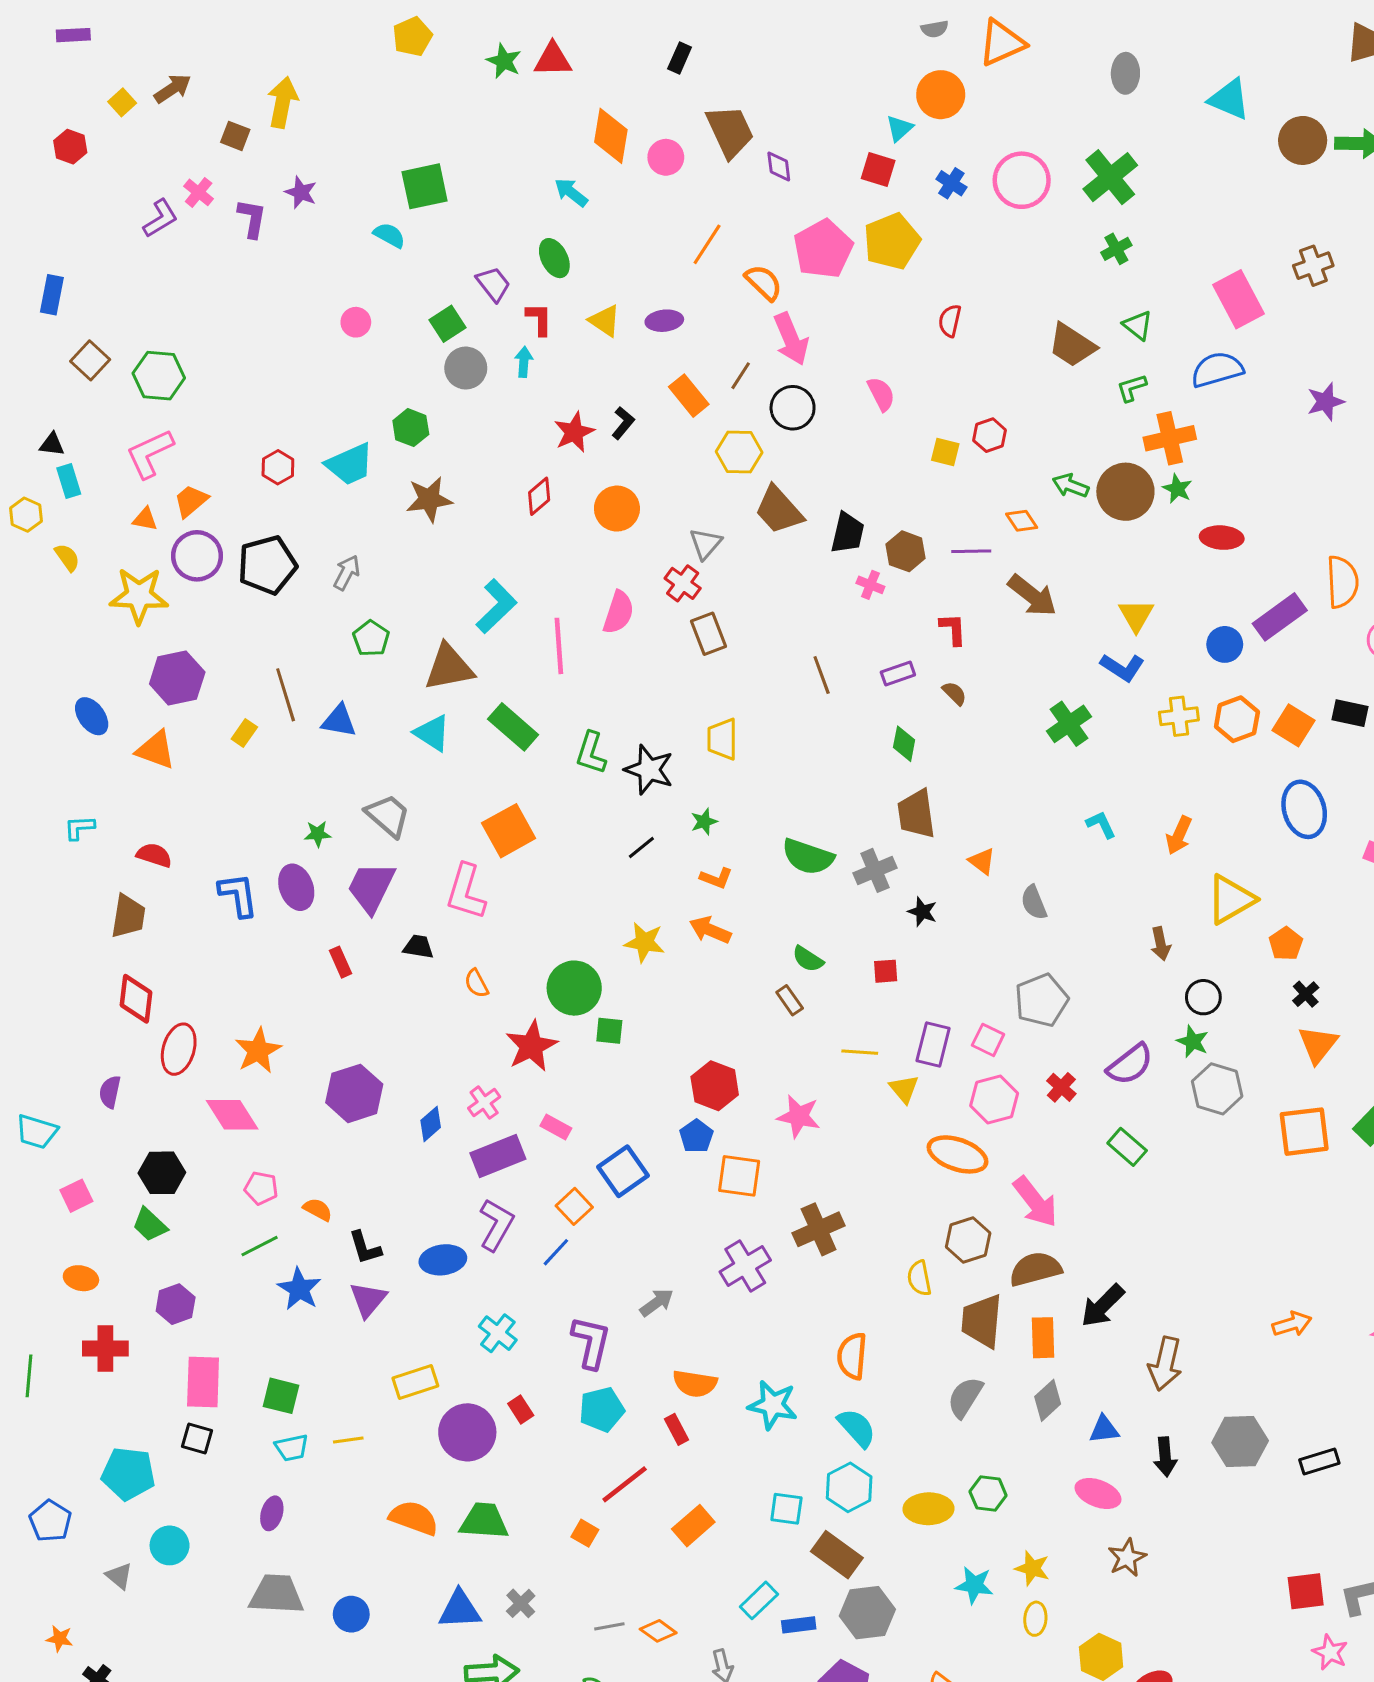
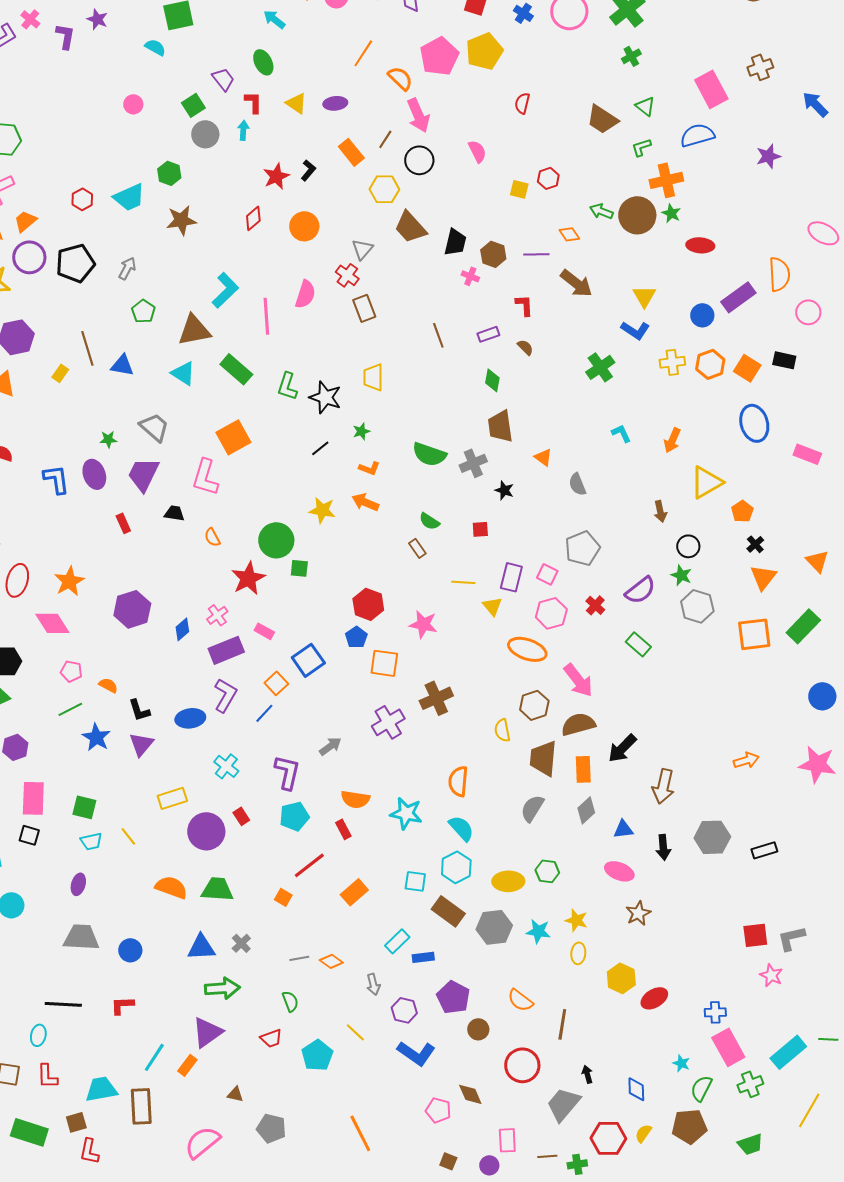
yellow line: (348, 1440) -> (128, 836), turned 60
gray hexagon: (867, 1613) -> (494, 927), moved

